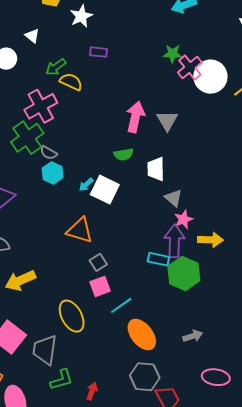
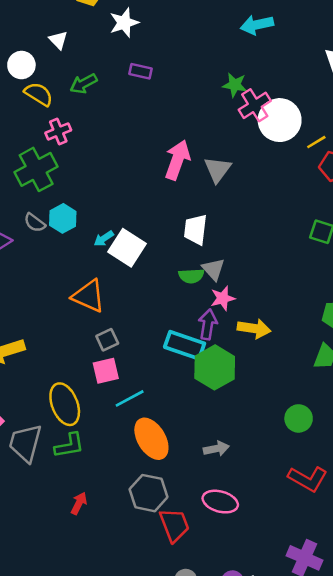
yellow semicircle: (71, 82) -> (39, 94), moved
pink cross: (41, 106) -> (58, 131), size x0.6
gray semicircle: (49, 153) -> (35, 223), moved
green semicircle: (124, 154) -> (191, 276), moved
purple arrow: (174, 241) -> (208, 324), size x0.7
cyan rectangle: (158, 259) -> (185, 345), size x1.4
pink ellipse: (216, 377) -> (220, 502), moved
green L-shape: (61, 380) -> (69, 445), moved

